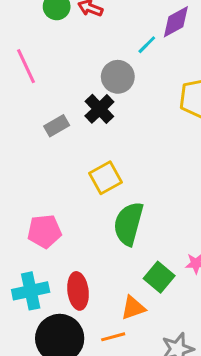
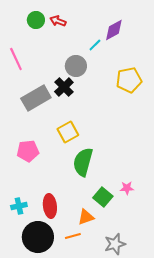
gray rectangle: (57, 126) -> (36, 98), size x1.8
pink pentagon: (44, 231) -> (28, 151), moved
cyan cross: (31, 291) -> (19, 206), size x0.7

